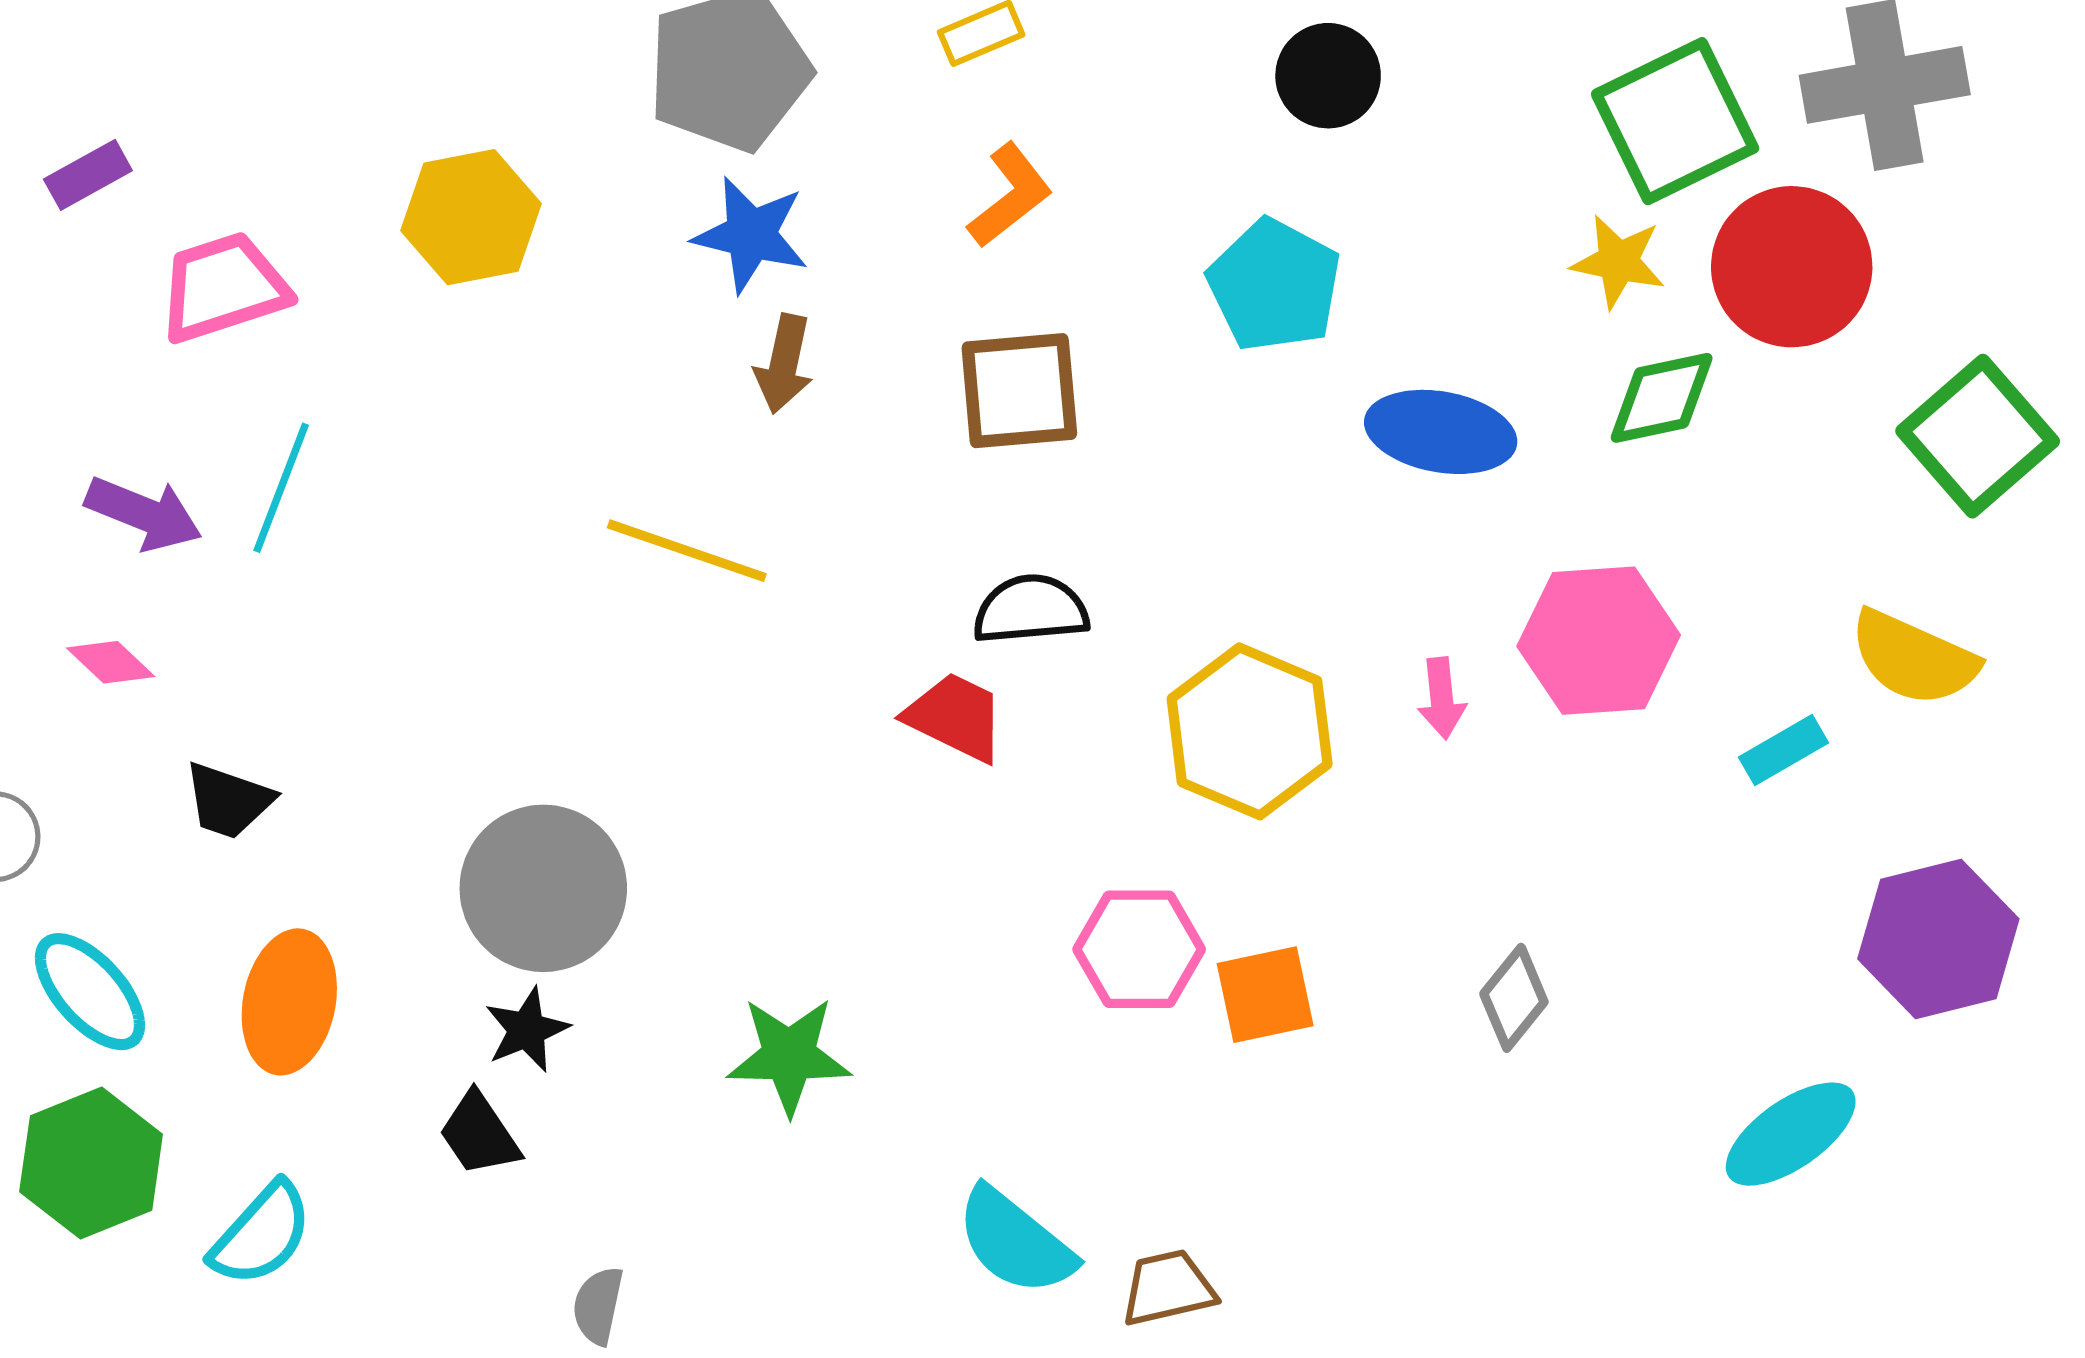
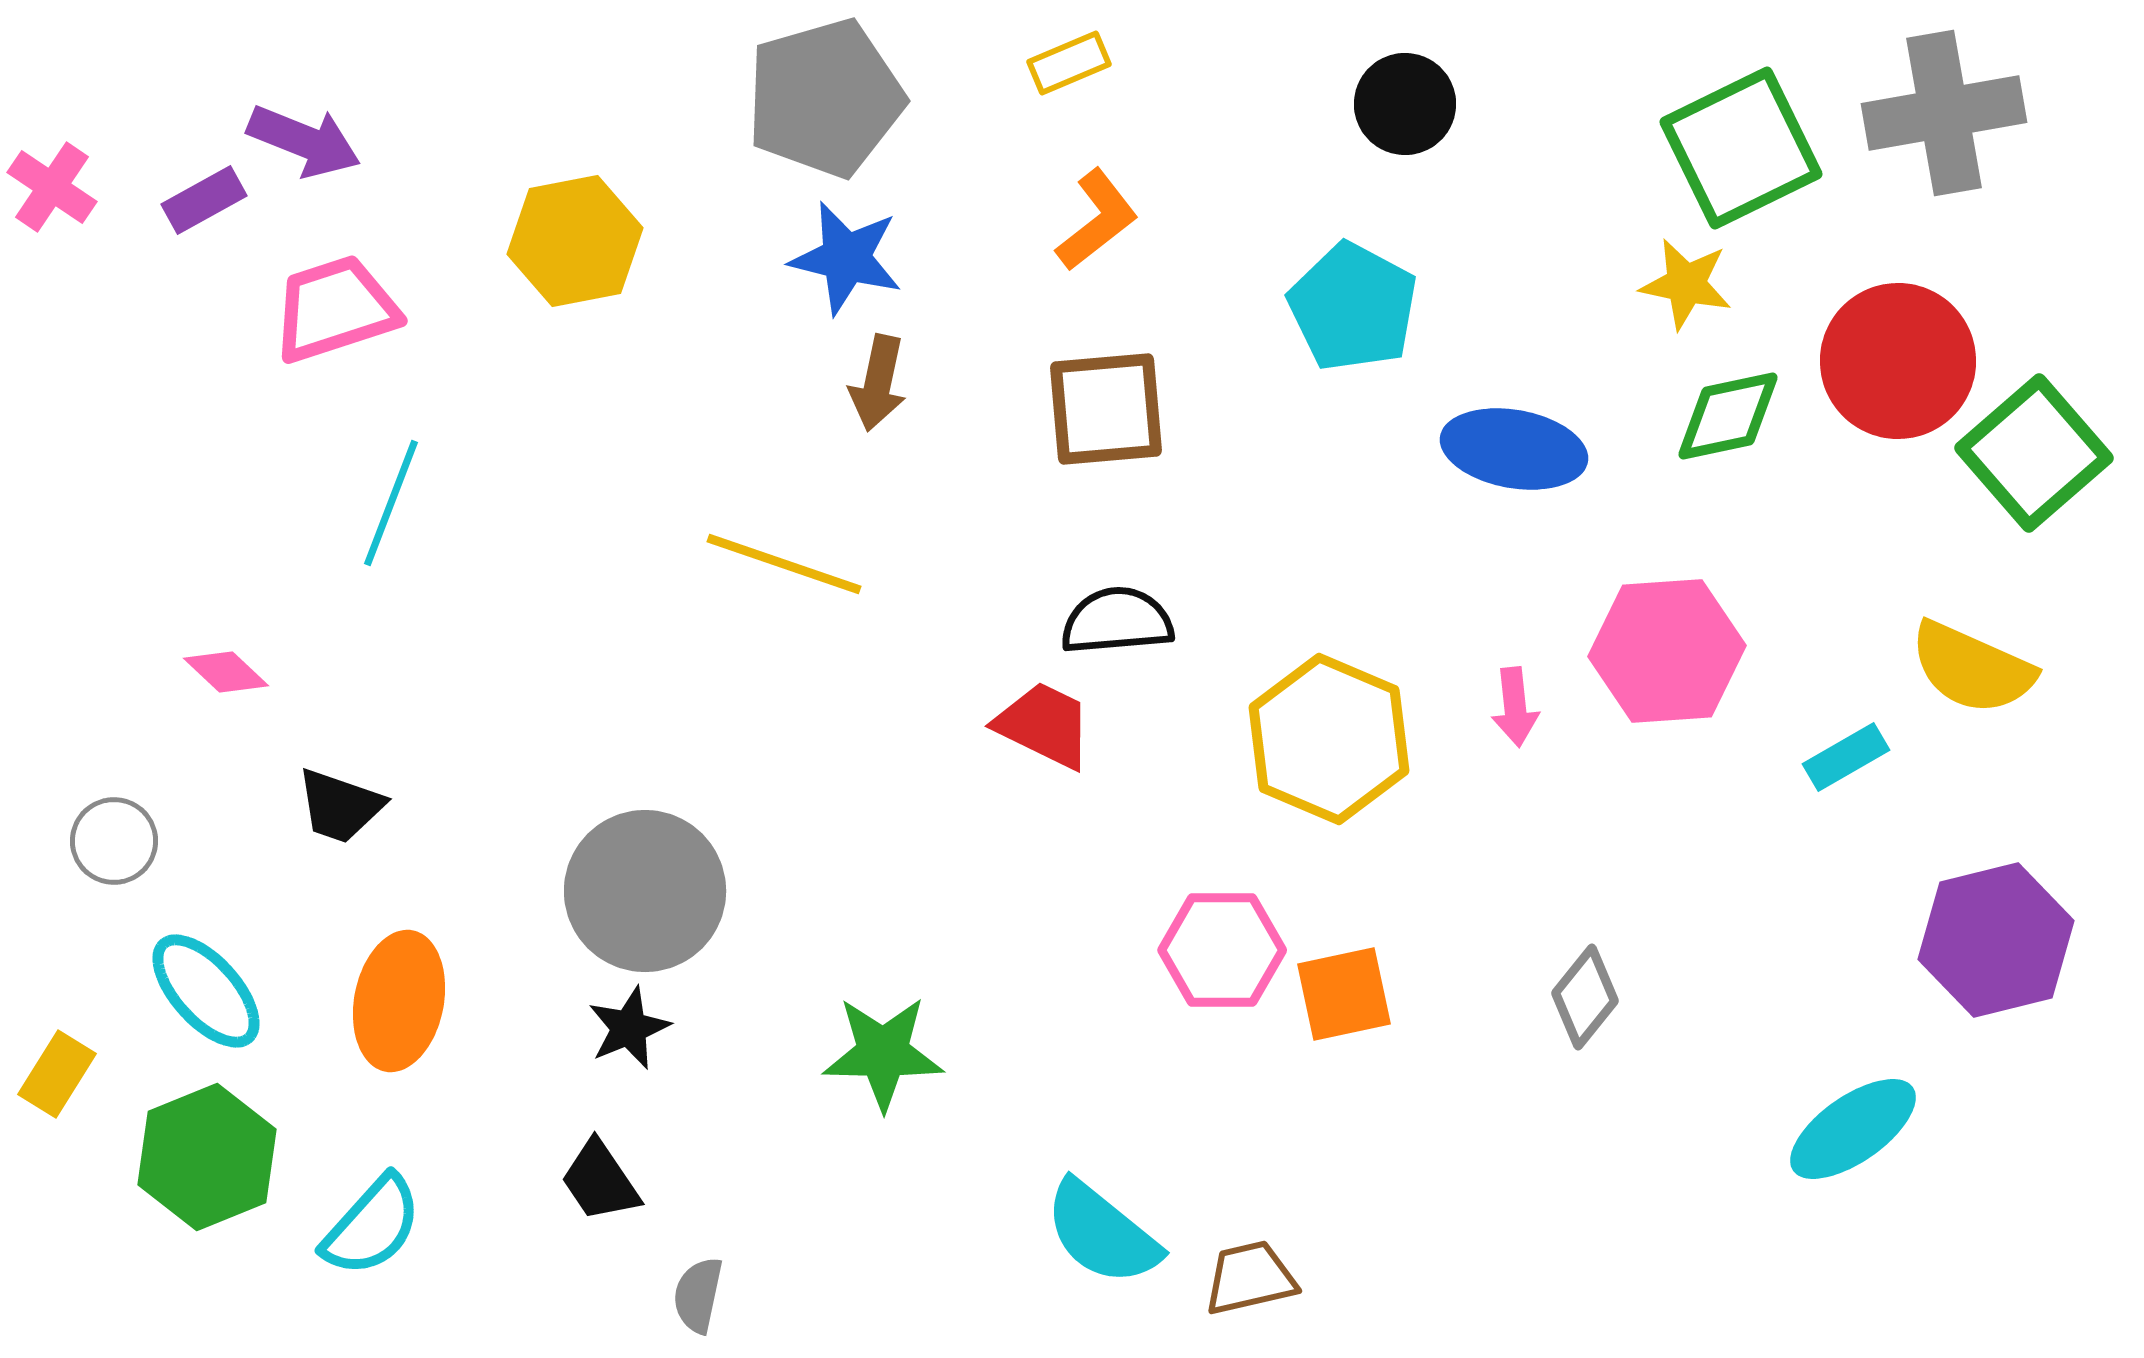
red circle: (1792, 267) -> (1898, 361), moved
purple arrow: (144, 514) -> (304, 141), moved
black trapezoid: (479, 1134) -> (600, 1181), moved

